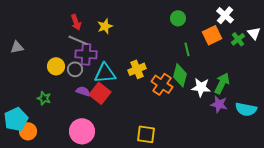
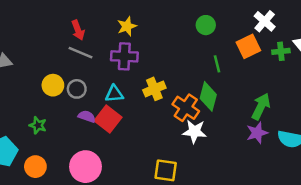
yellow star: (105, 26) -> (127, 26), moved
green cross: (238, 39) -> (281, 51), turned 32
purple cross: (86, 54) -> (124, 56), moved
cyan triangle: (105, 73) -> (114, 94), size x0.7
white star: (201, 87) -> (194, 132), moved
purple star: (219, 104) -> (257, 133), turned -30
orange circle: (28, 131) -> (35, 167), moved

